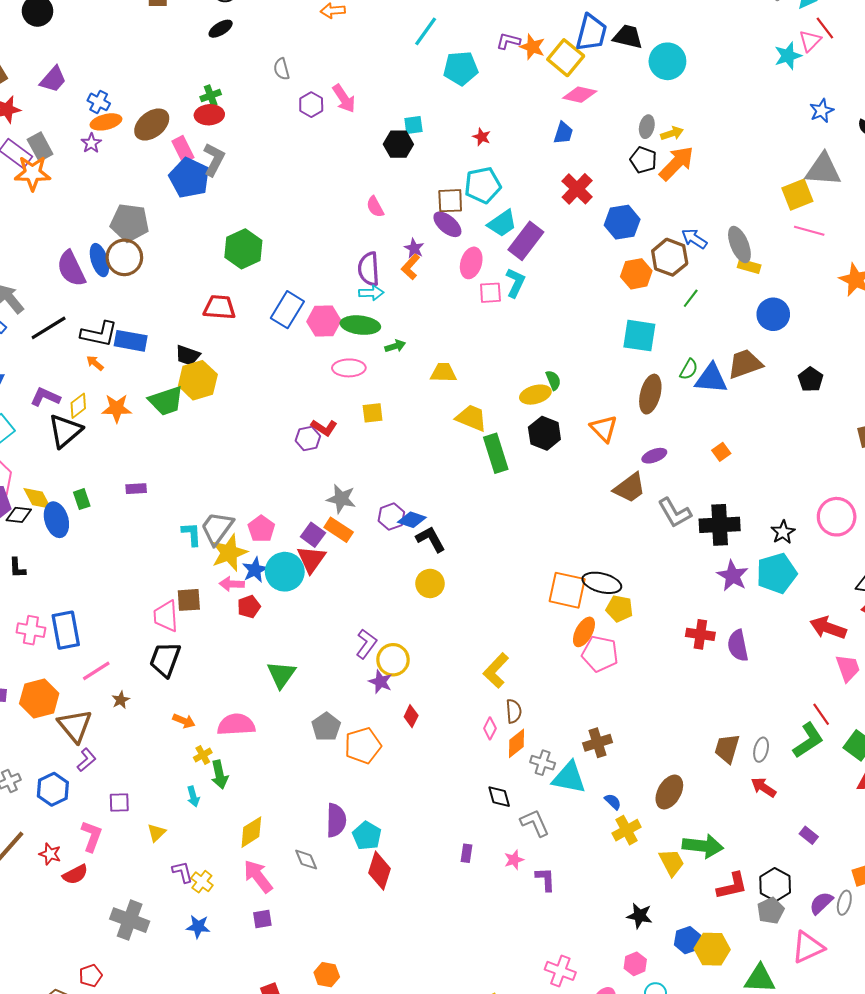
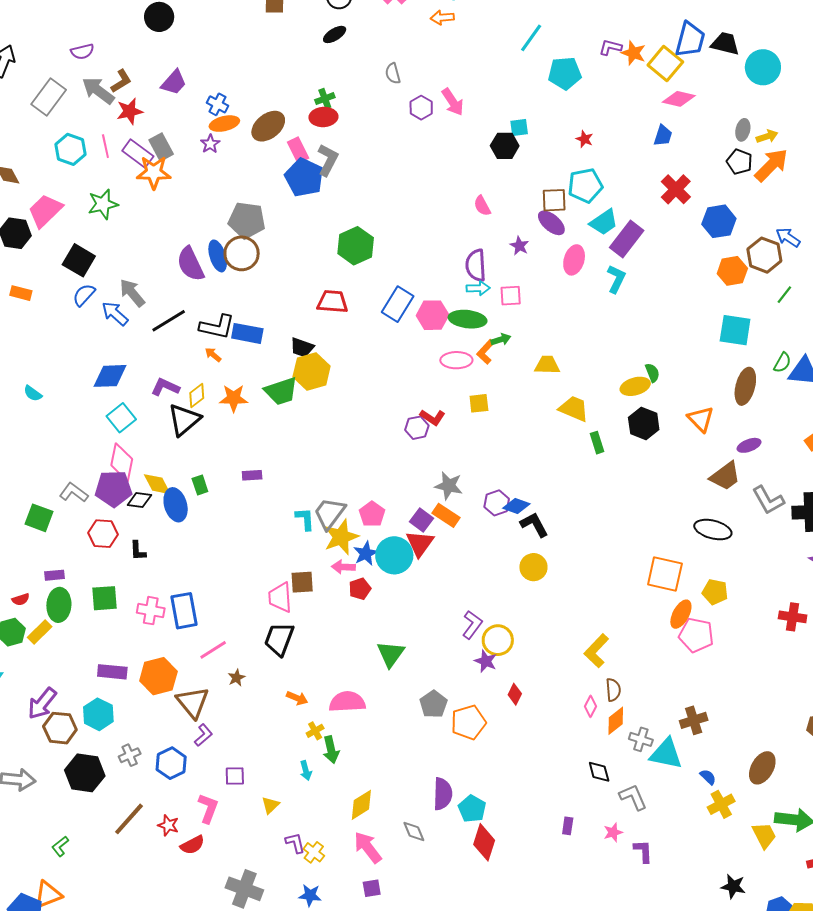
orange L-shape: (411, 267) -> (486, 352), moved
pink square: (490, 293) -> (511, 296), moved
green rectangle: (496, 453) -> (597, 443), size x0.6
black ellipse: (602, 583) -> (713, 530), moved

